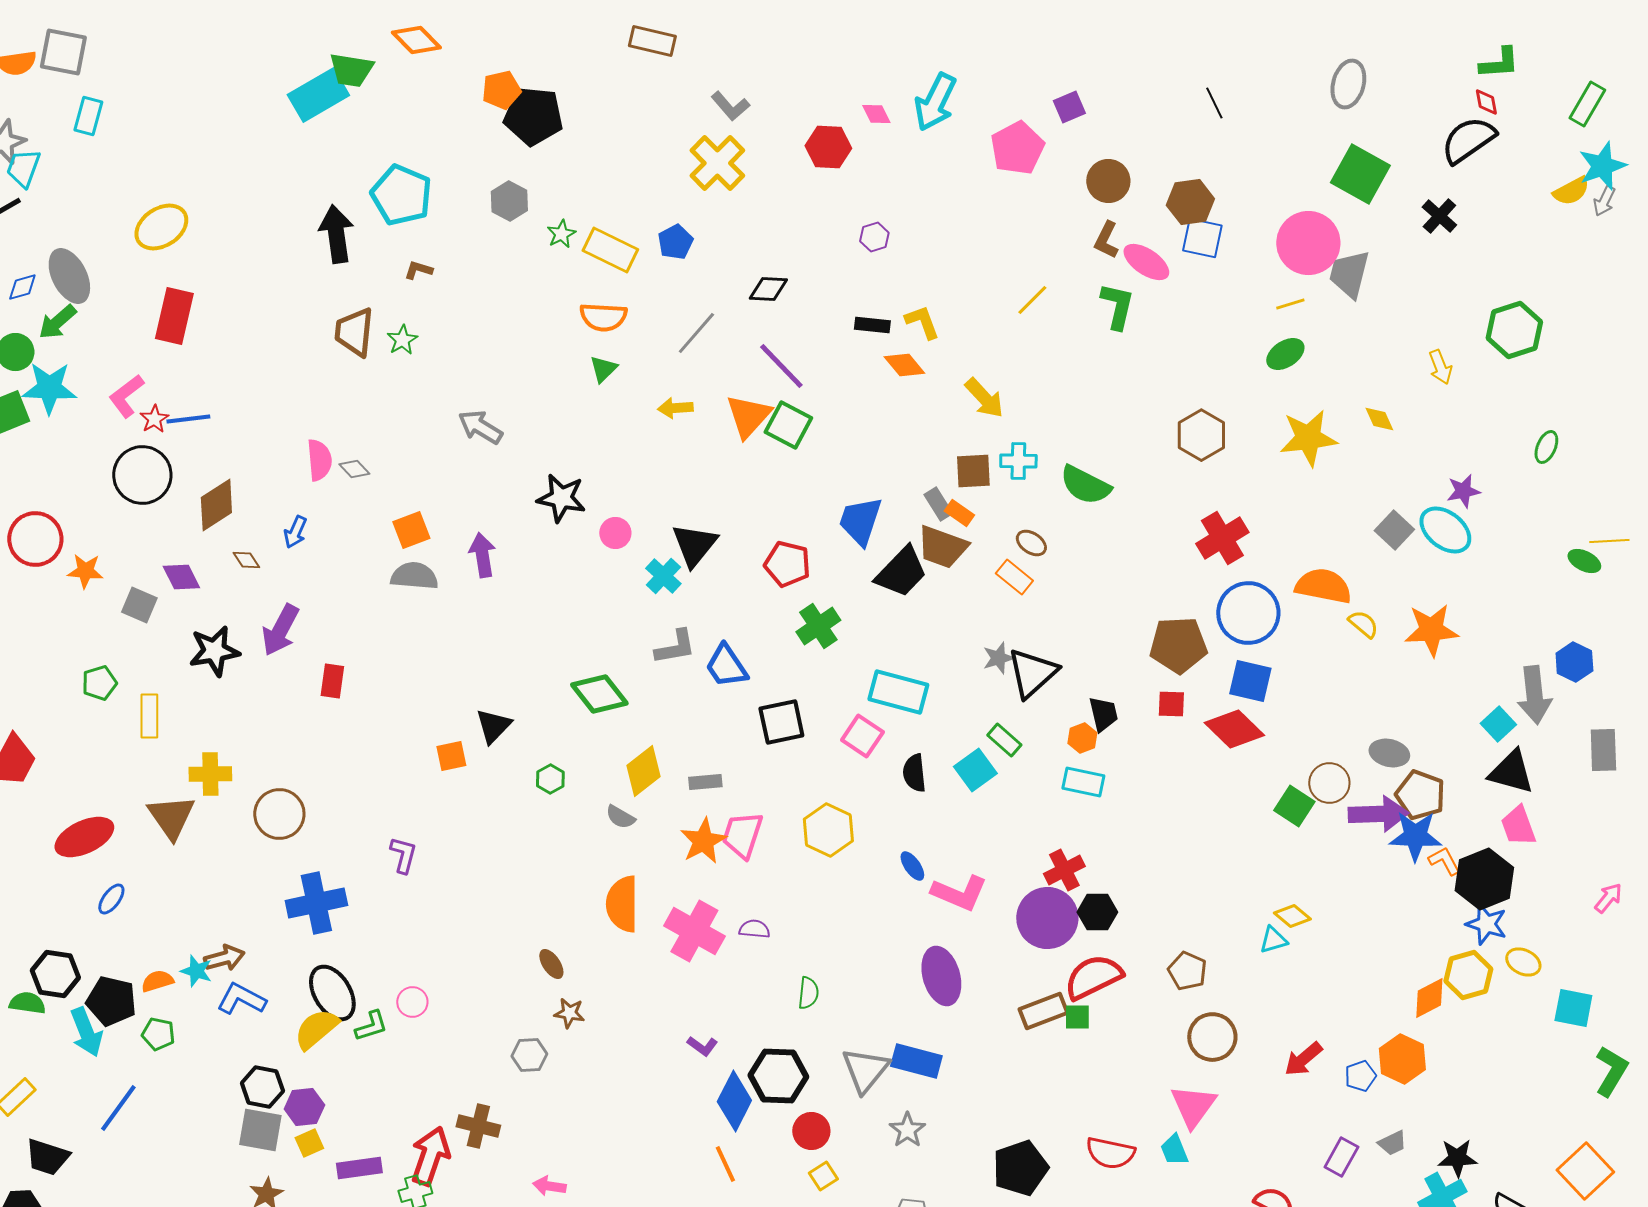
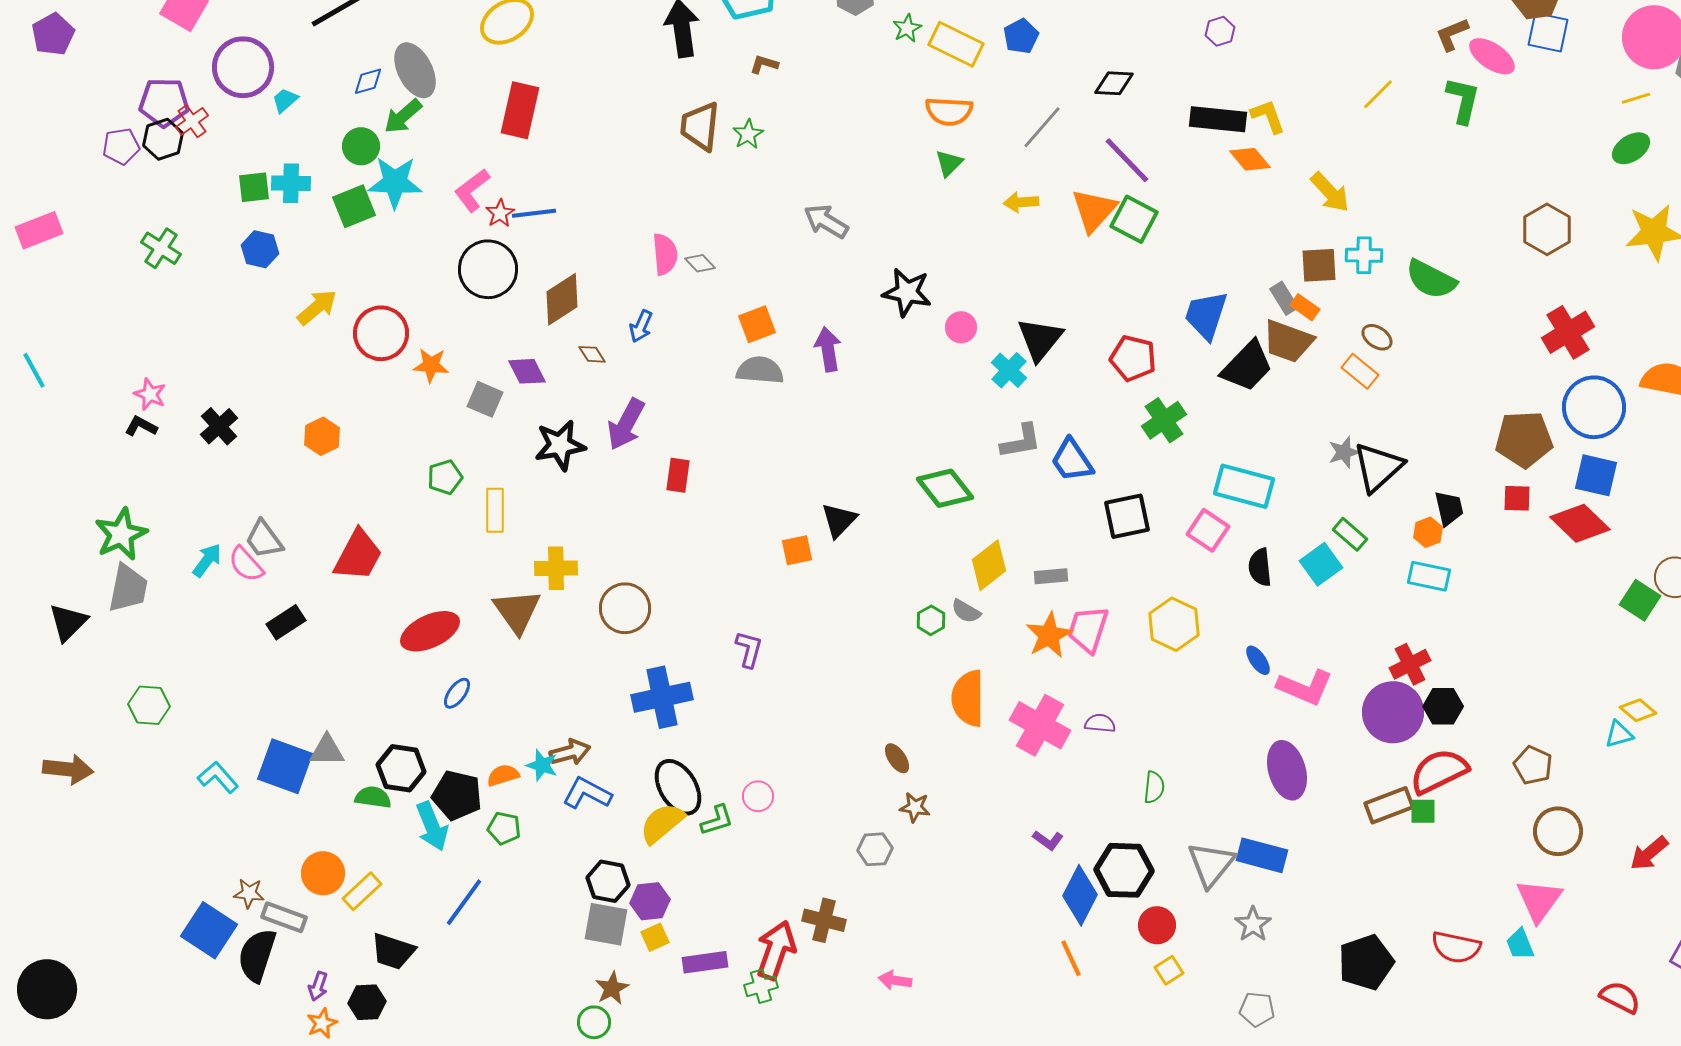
brown L-shape: (1106, 240) -> (1452, 34), turned 42
black rectangle: (872, 325) -> (1218, 119), size x1.6
green hexagon: (550, 779) -> (931, 620), moved

